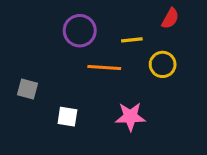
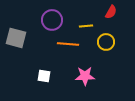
gray square: (28, 89) -> (16, 38), moved, size x1.5

